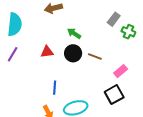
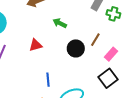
black circle: (73, 53) -> (76, 48), moved
brown line: (95, 56) -> (95, 40), moved, turned -72

